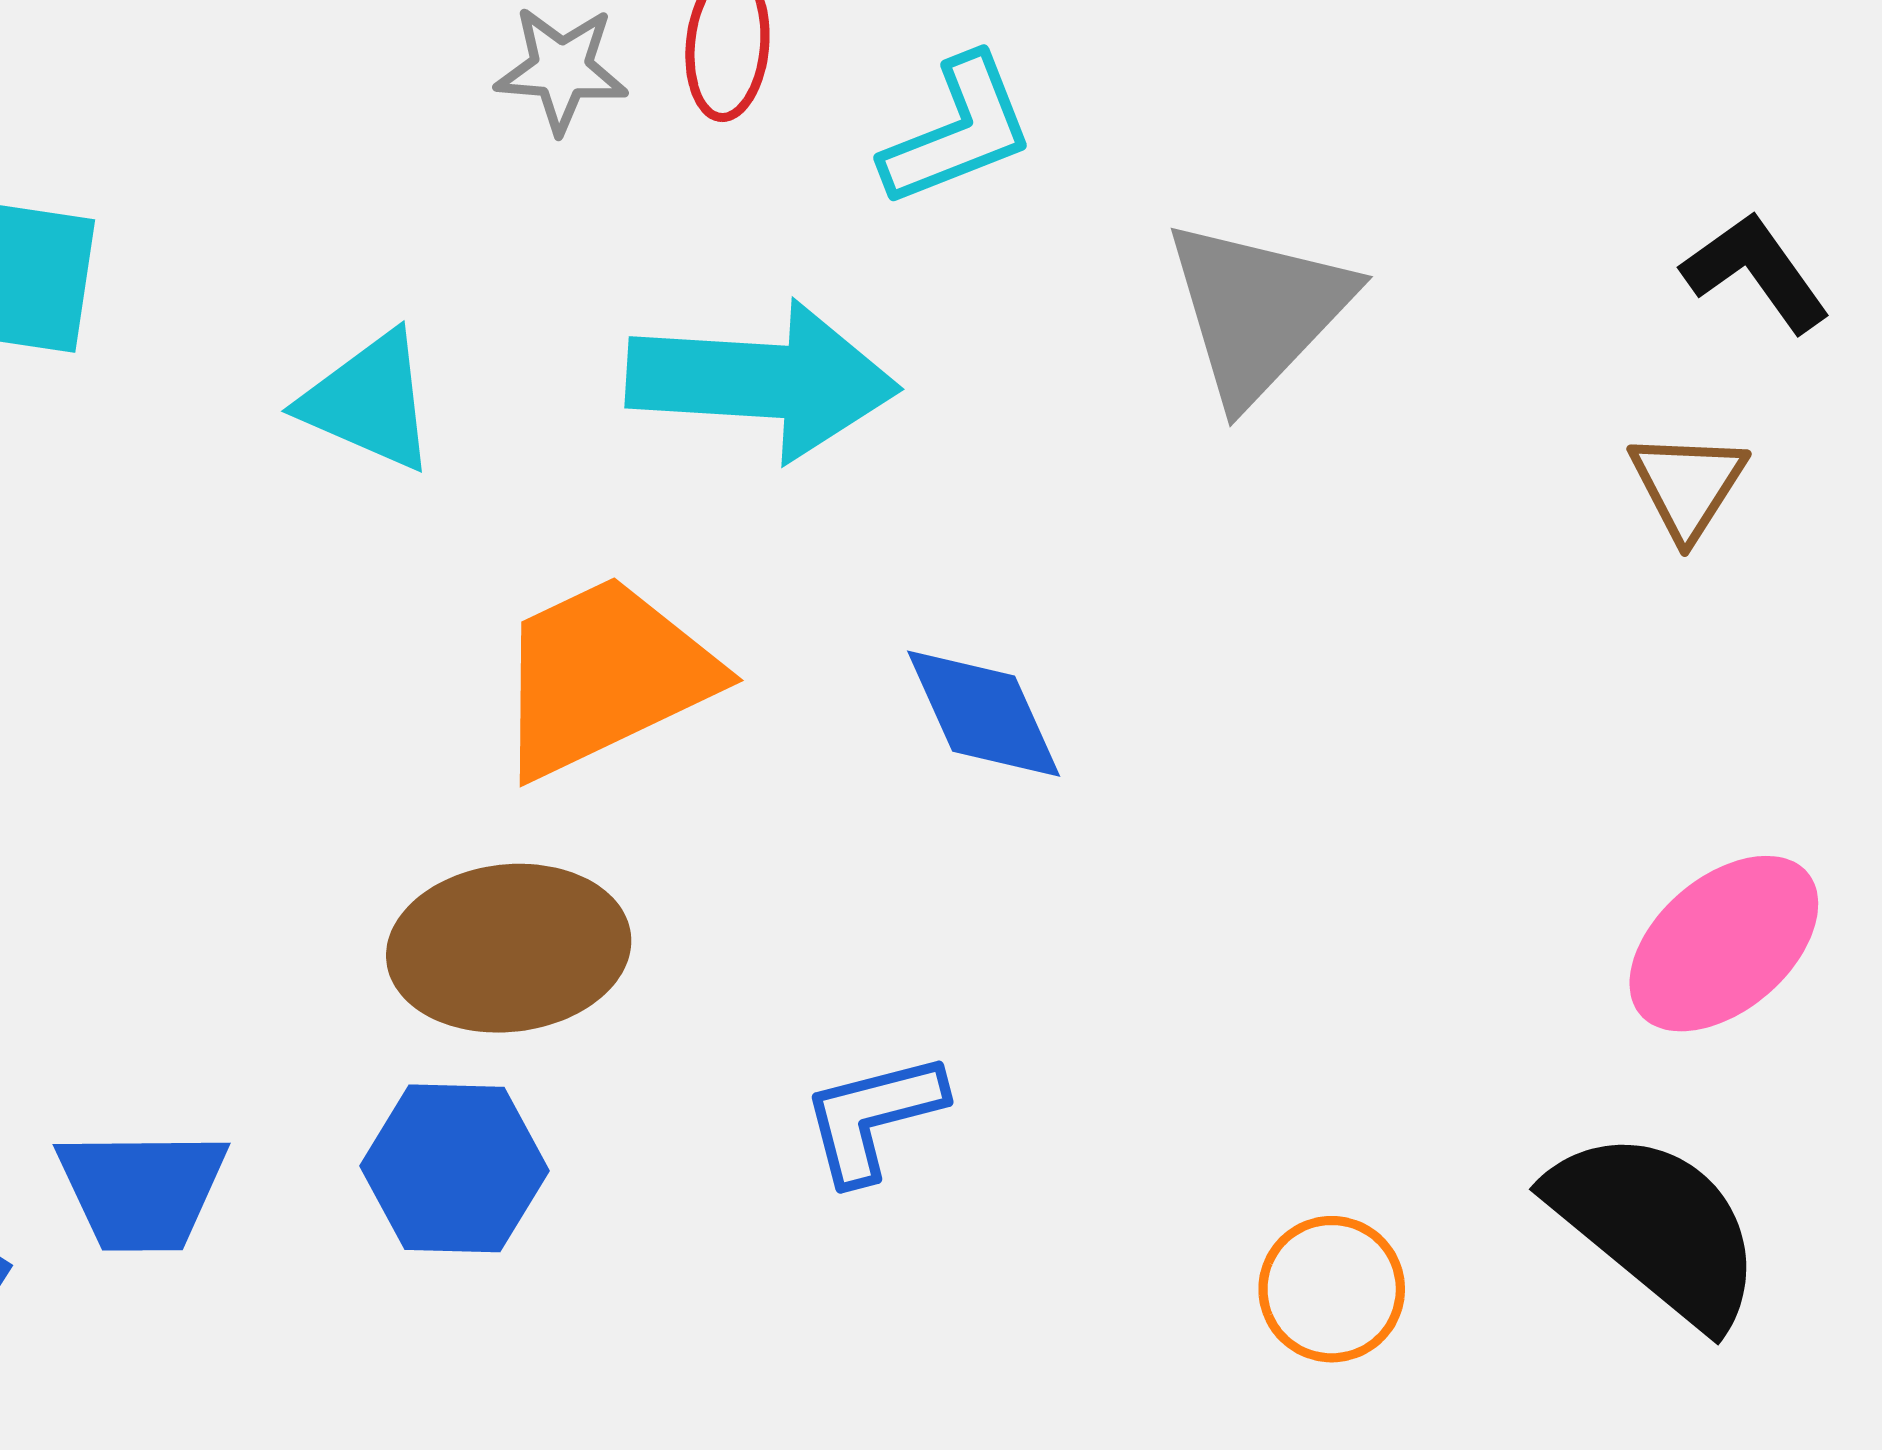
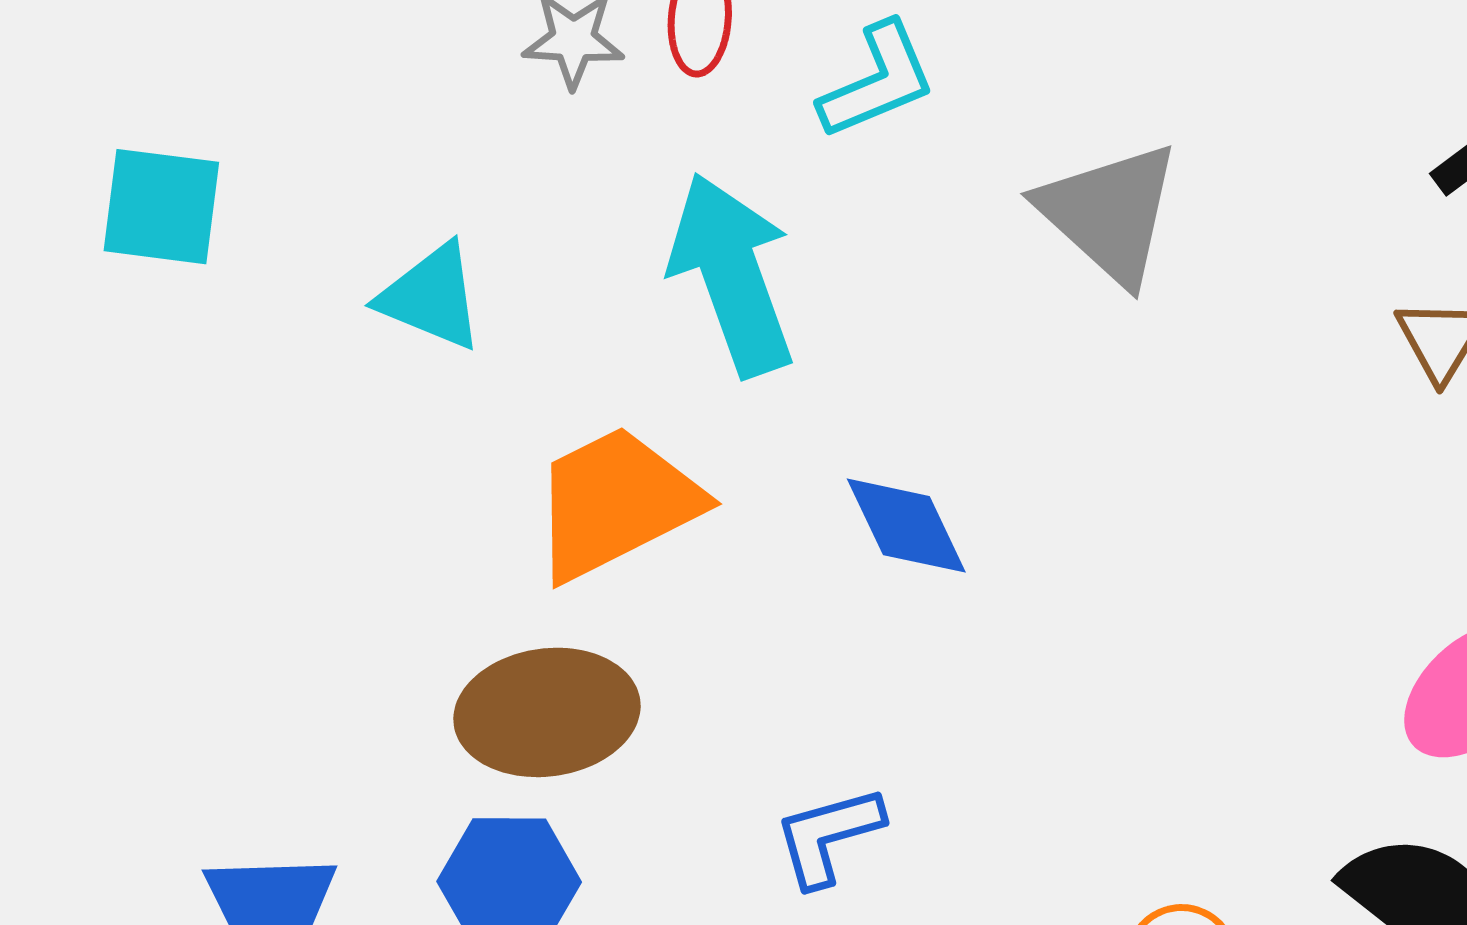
gray triangle: (1258, 311) -> (1109, 213), turned -30
cyan arrow: (763, 381) -> (732, 275), turned -112

